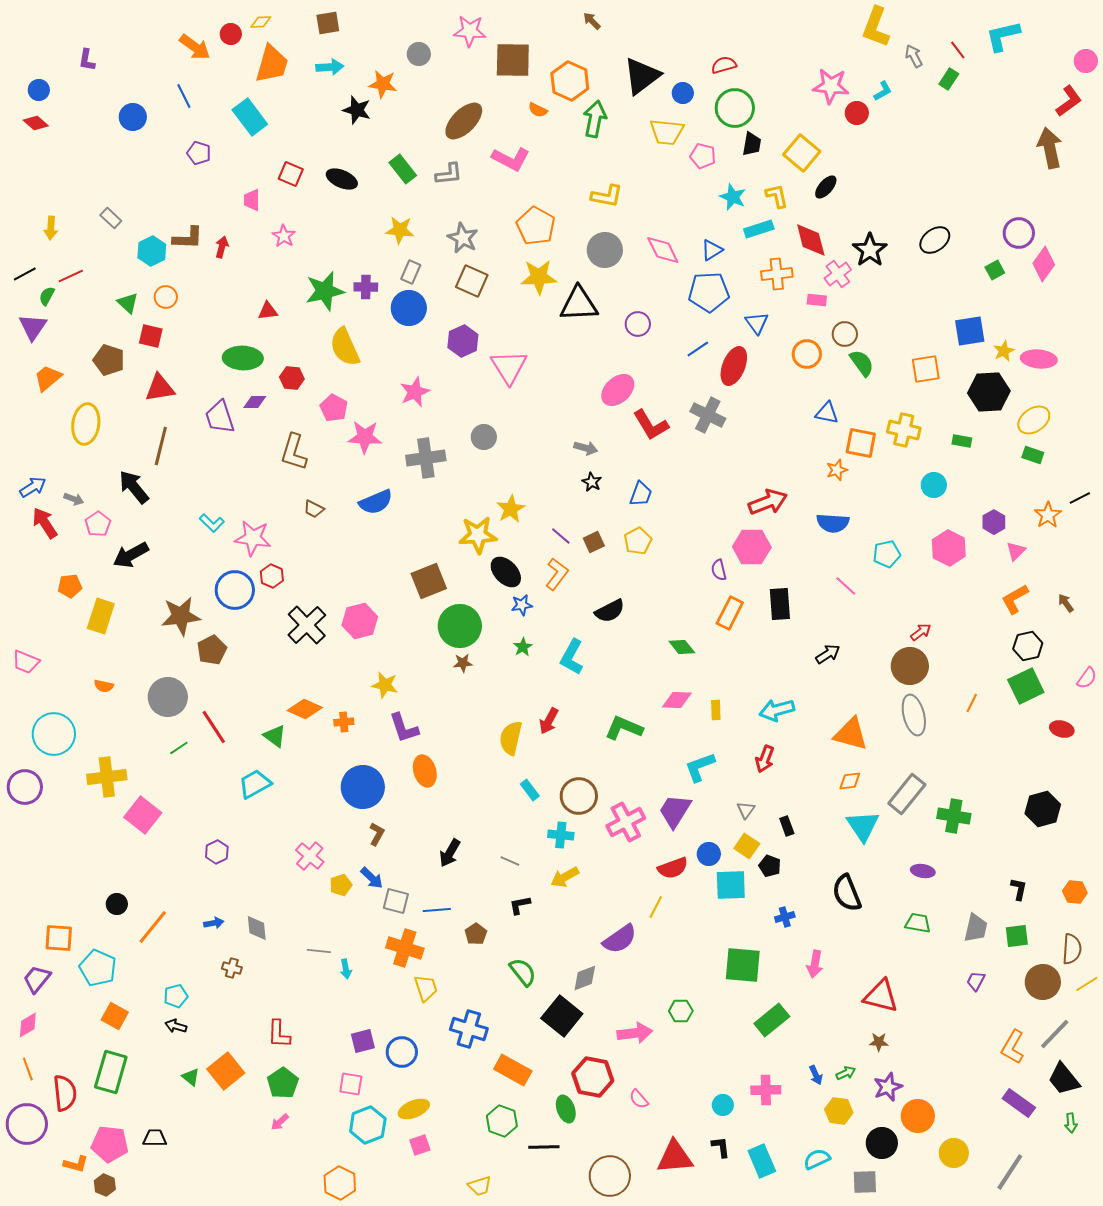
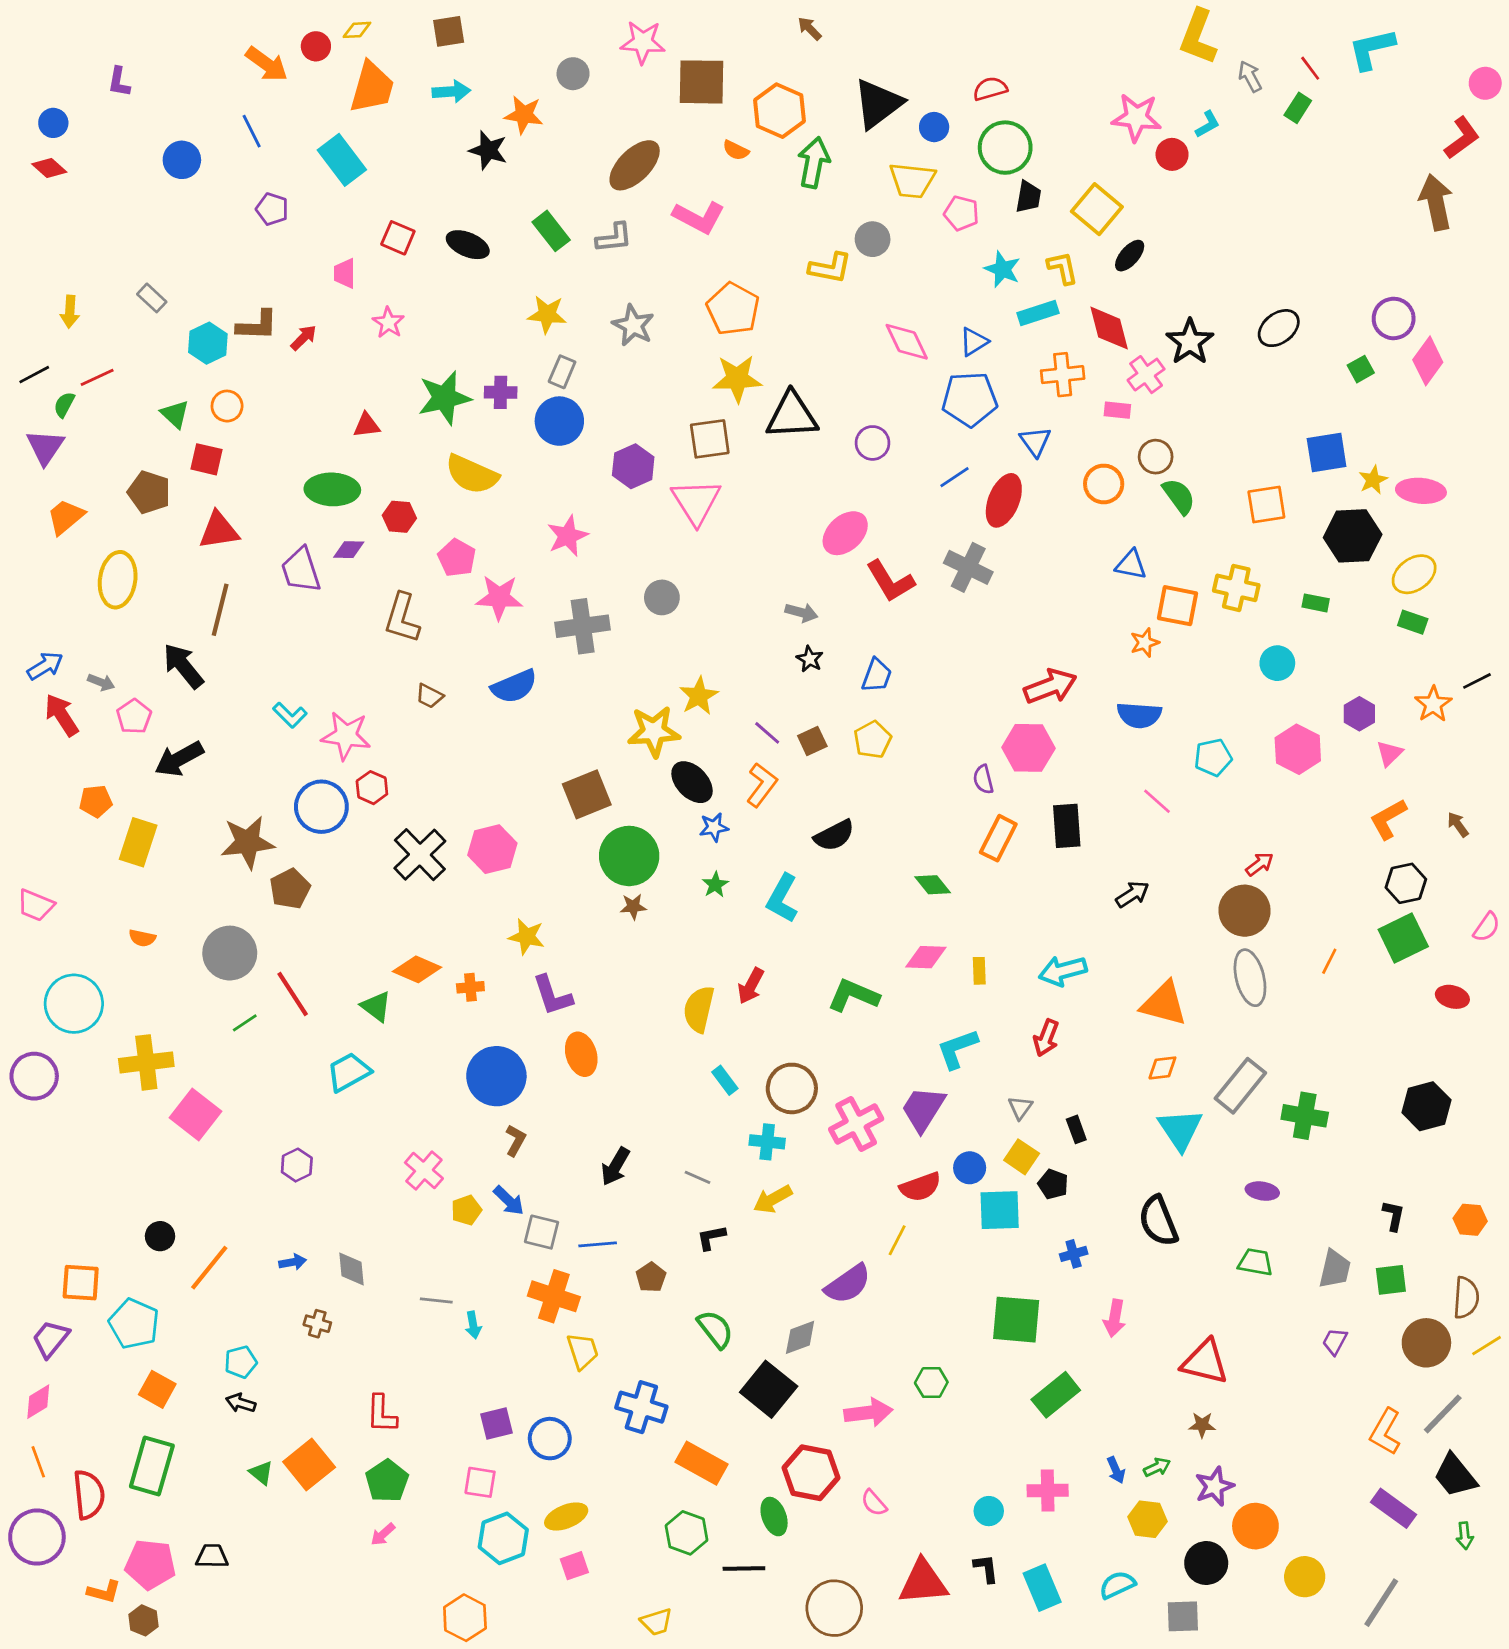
red arrow: (222, 247) -> (304, 338), turned 30
gray circle: (605, 250) -> (873, 239), moved, size x0.7
brown square: (472, 281) -> (710, 439), moved, turned -32
yellow semicircle: (345, 347) -> (472, 474), turned -42

